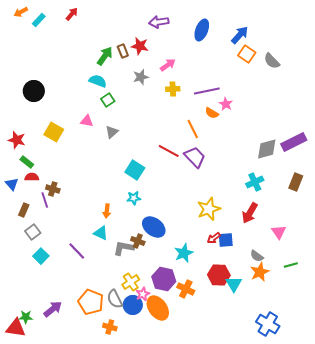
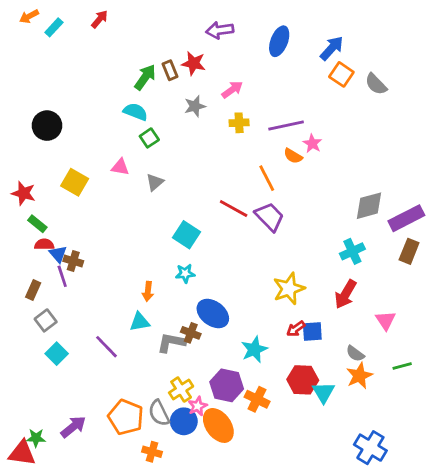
purple rectangle: (294, 142) -> (406, 218), moved
blue triangle: (12, 184) -> (58, 254), moved
cyan triangle: (101, 233) -> (140, 322), turned -35

